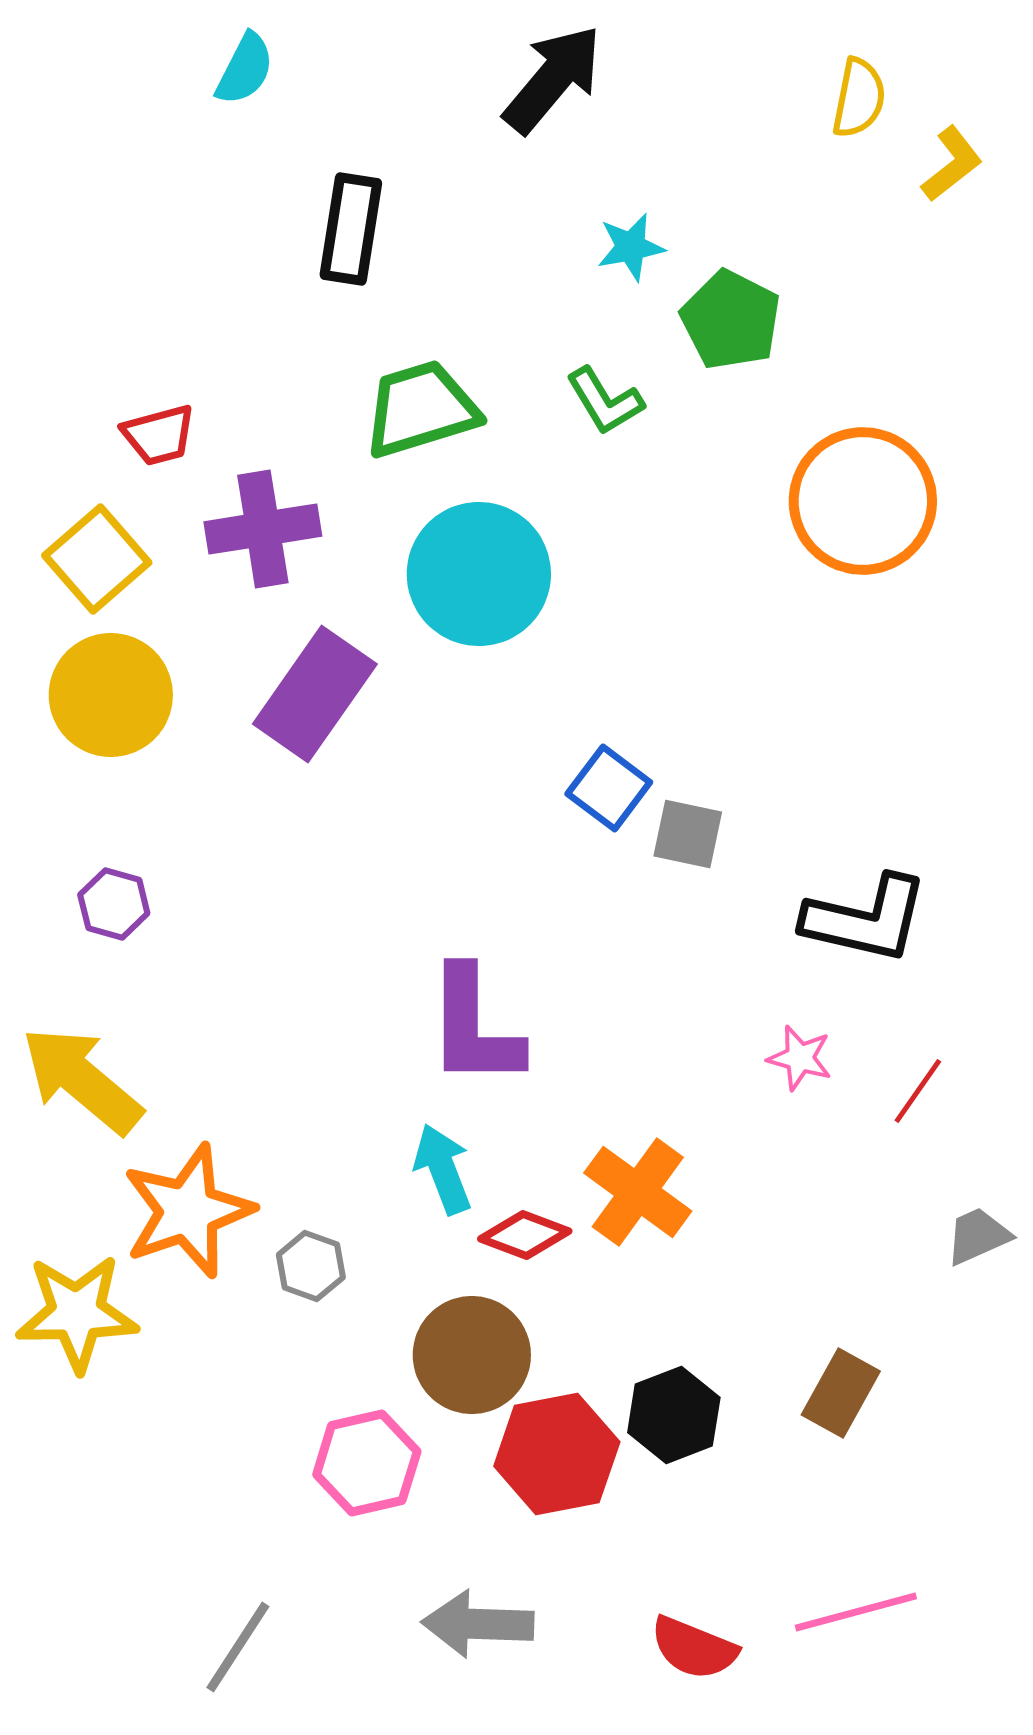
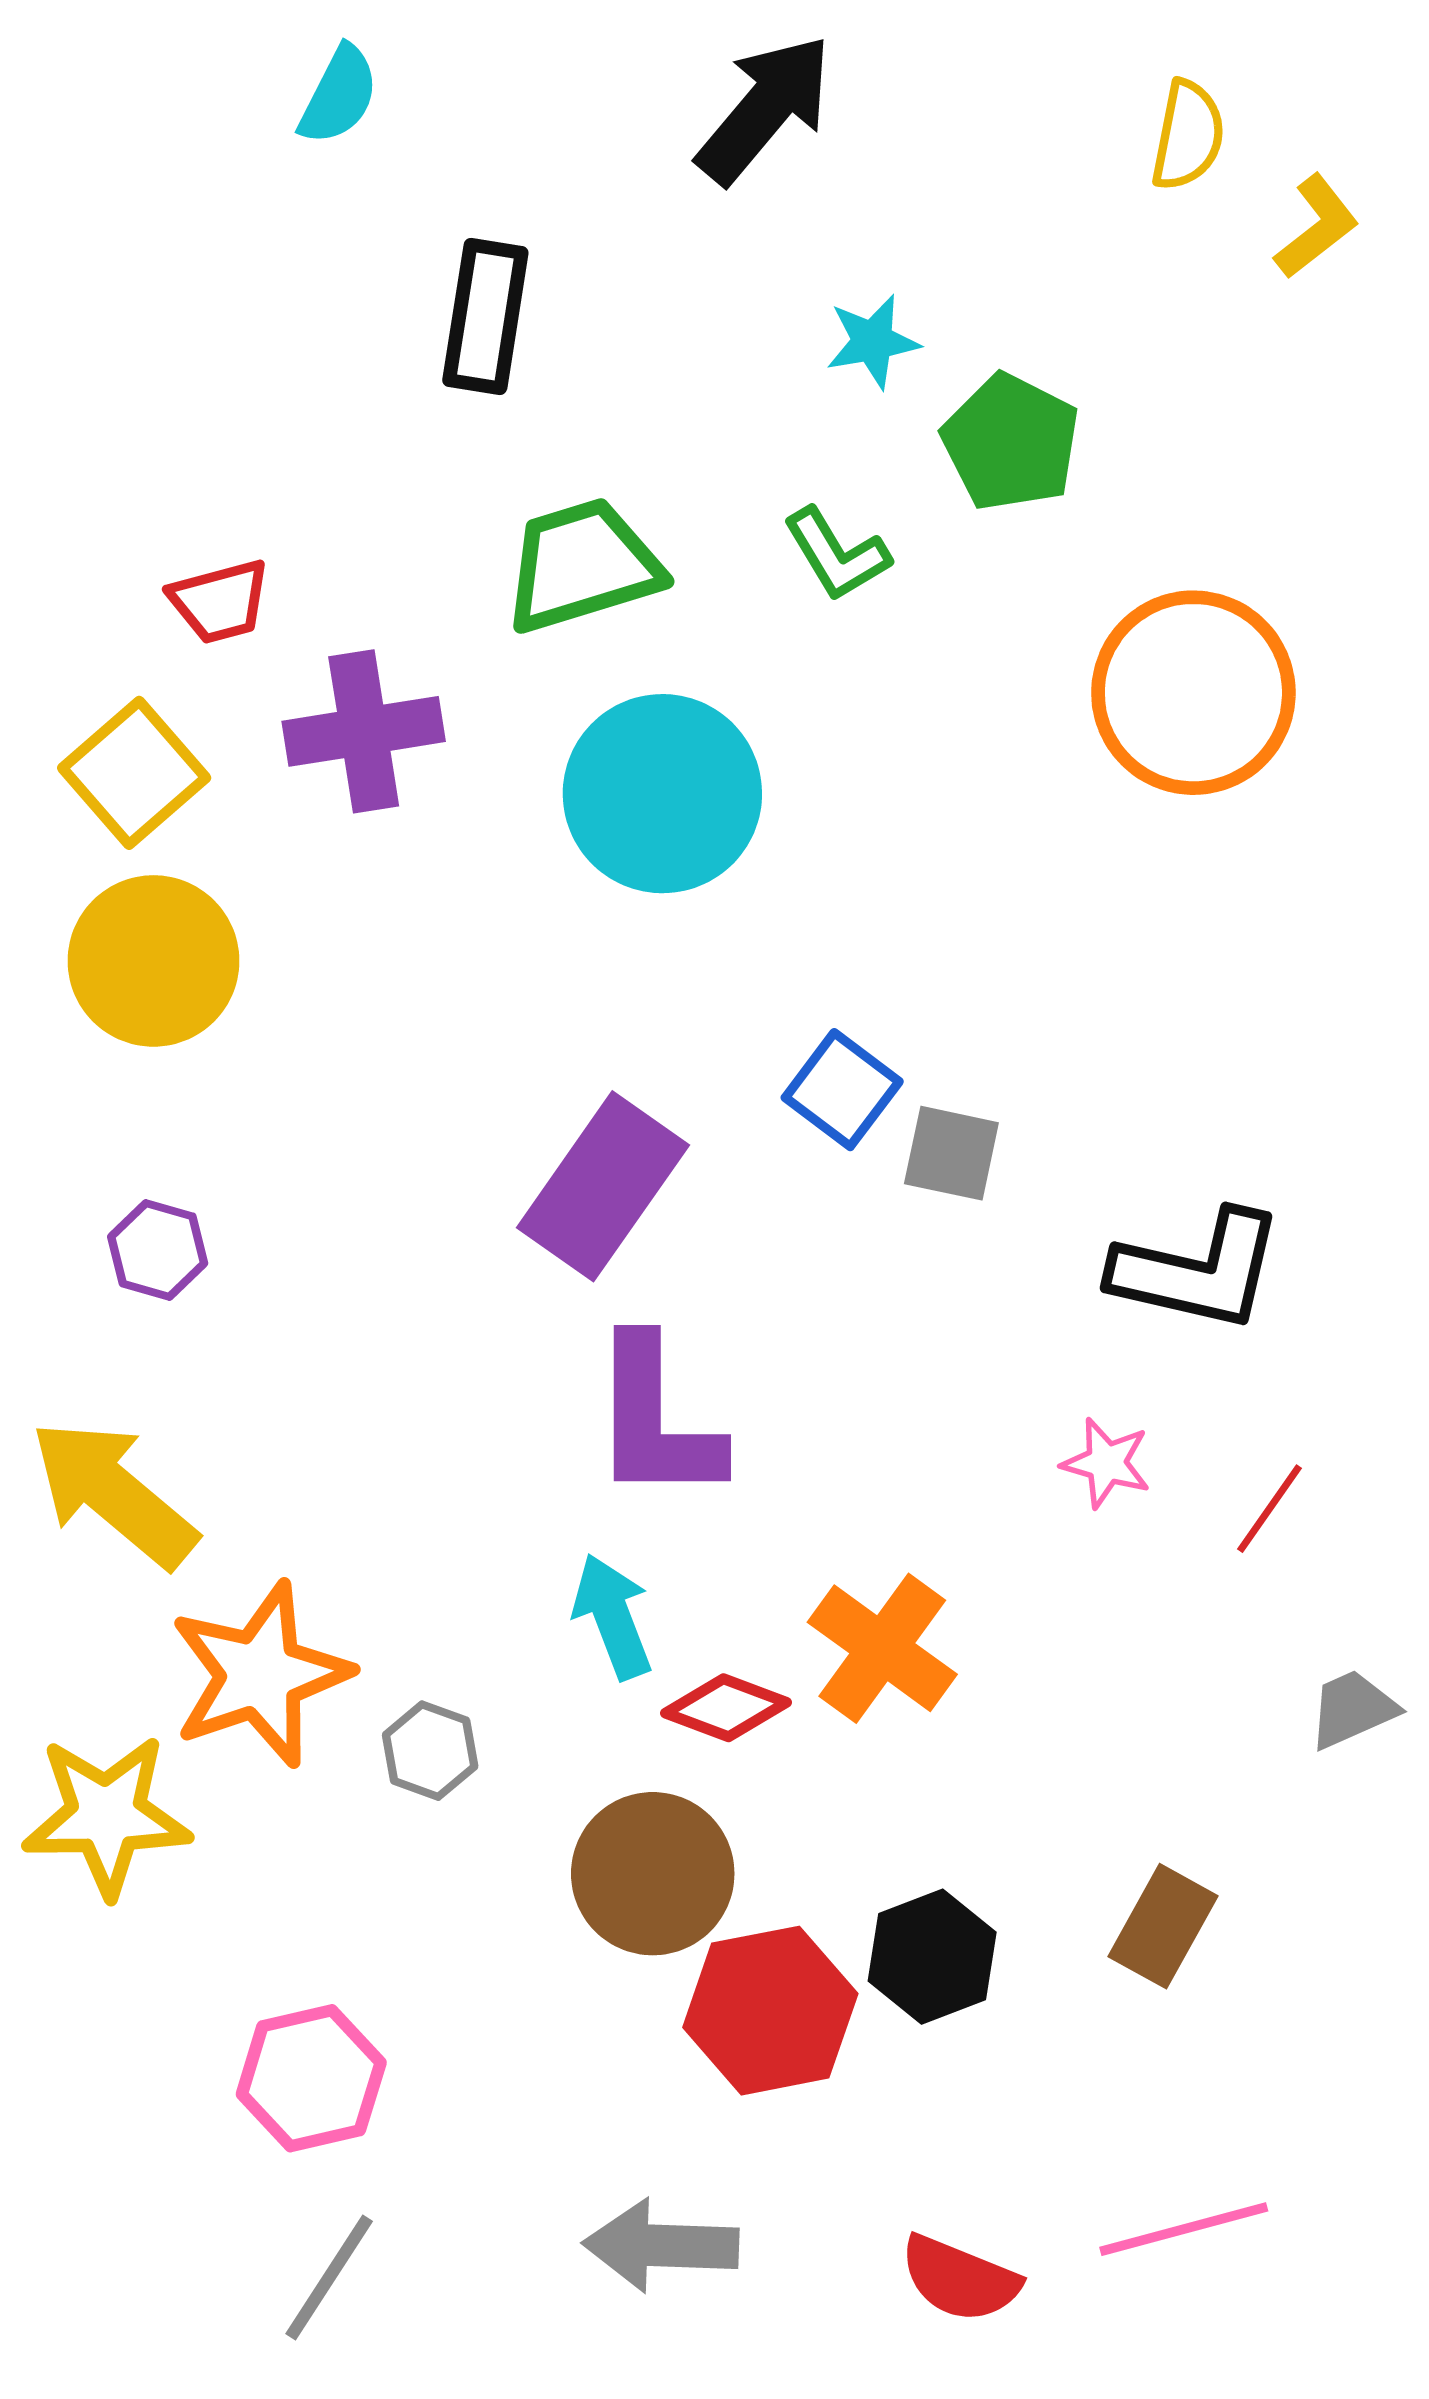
purple rectangle: (315, 694) -> (603, 1186), moved
pink hexagon: (367, 1463) -> (311, 2078), moved

